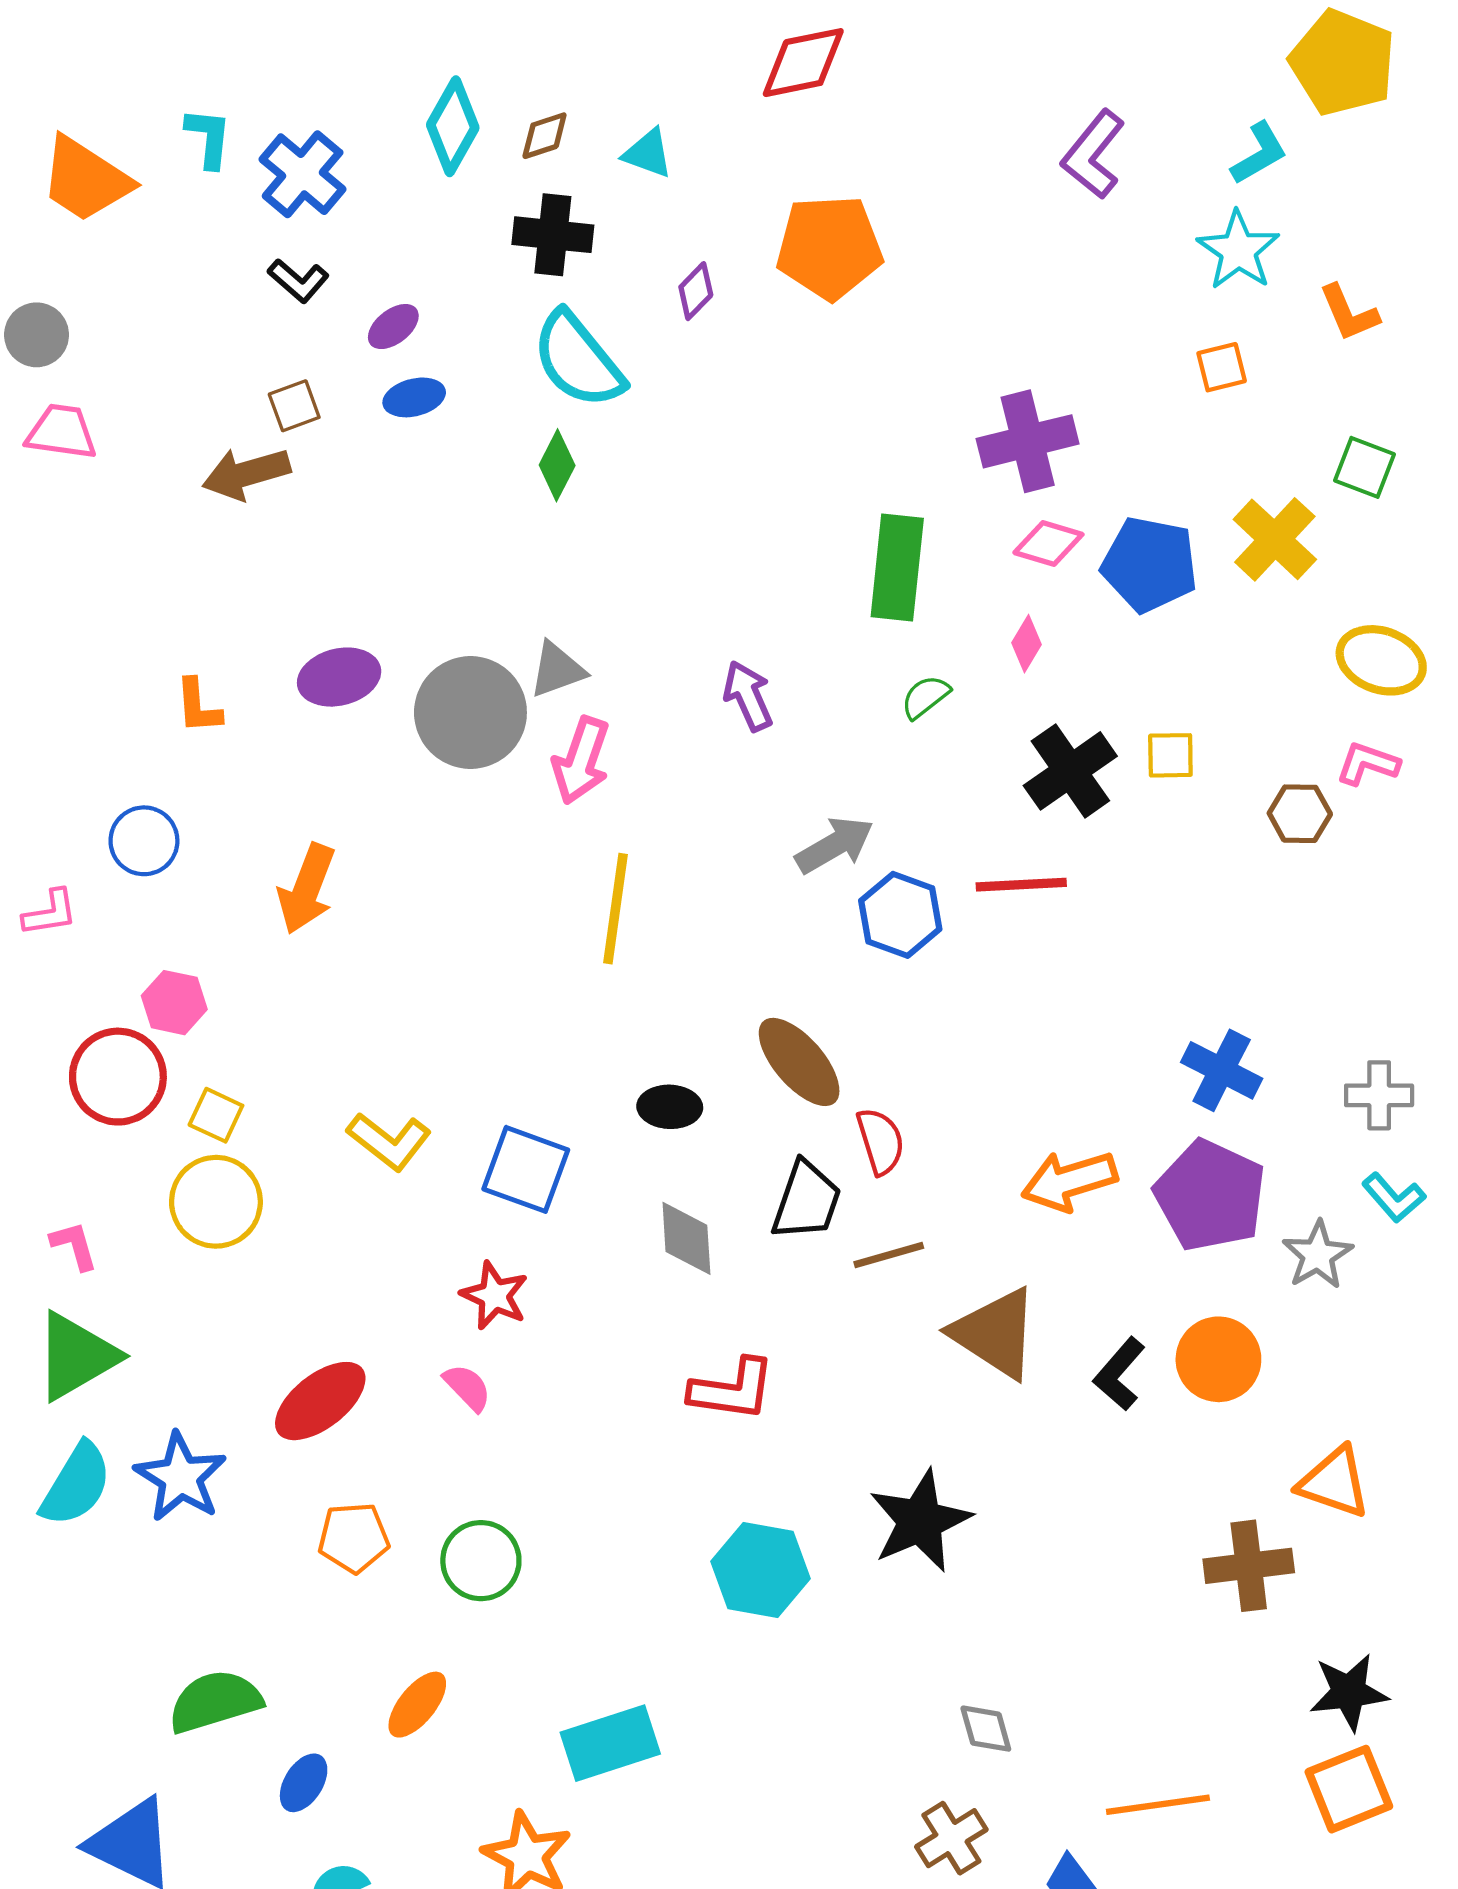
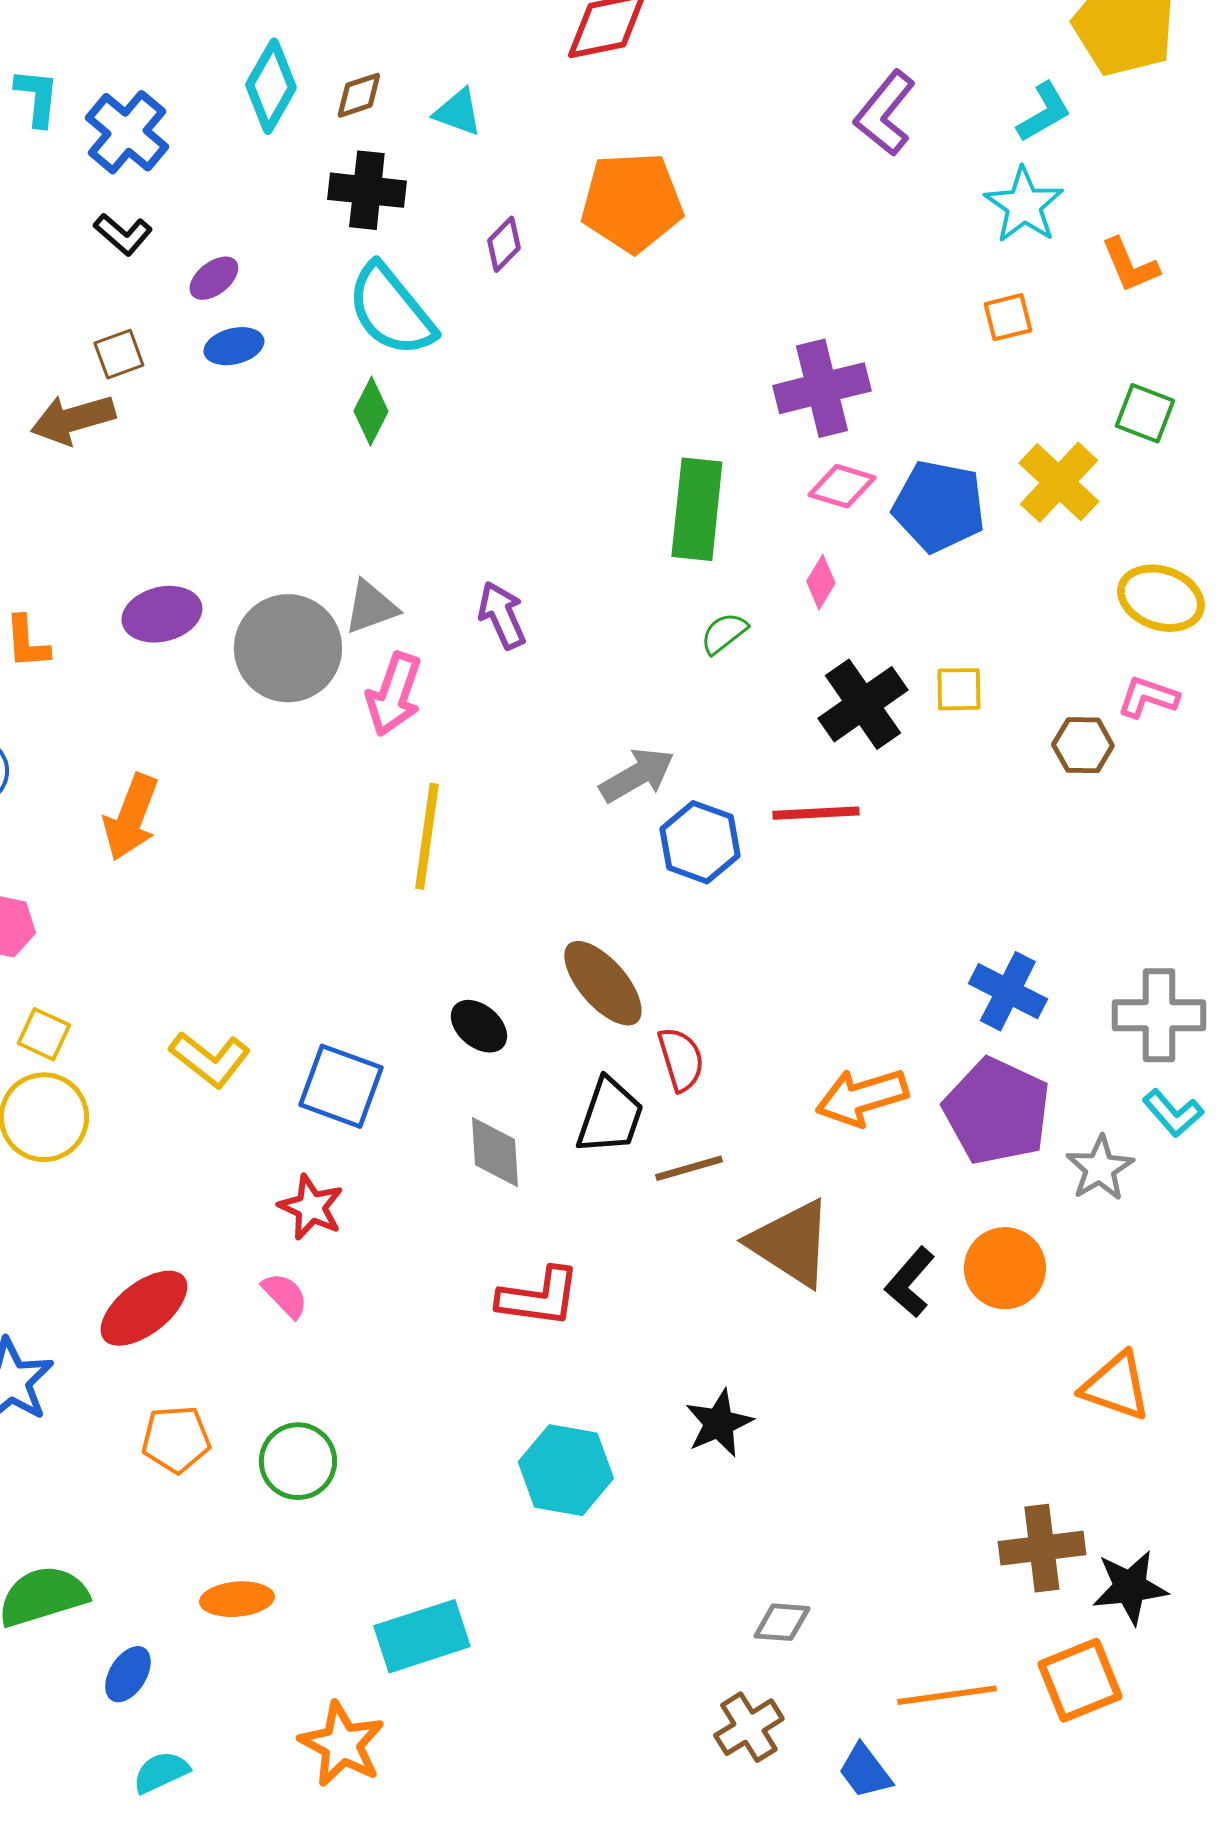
purple arrow: (748, 696) -> (502, 615), moved
gray cross: (1379, 1095) -> (1159, 1015), size x1.4
black ellipse: (670, 1107) -> (479, 1026), turned 38
black star: (920, 1521) -> (719, 1423), size x0.7
brown cross: (1249, 1566) -> (1042, 1548), moved
orange ellipse: (417, 1705) -> (237, 1599), turned 46
gray diamond: (986, 1729) -> (782, 1622), turned -70
orange square: (1349, 1789) -> (1080, 1680), moved

